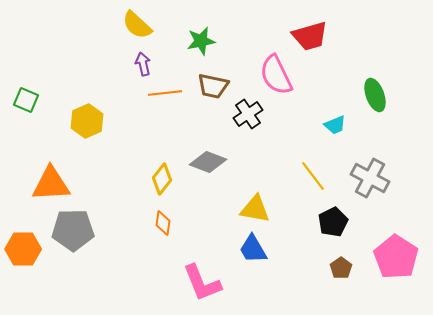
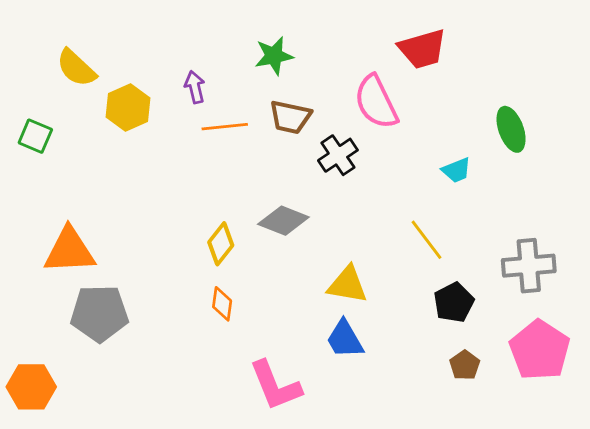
yellow semicircle: (137, 25) -> (76, 68), moved
yellow hexagon: (87, 121) -> (128, 108), moved
gray cross: (370, 178) -> (529, 266), moved, turned -33
orange hexagon: (23, 249) -> (31, 387), moved

